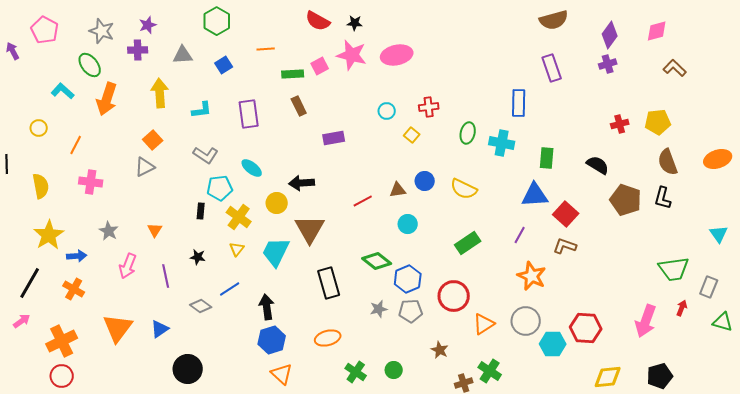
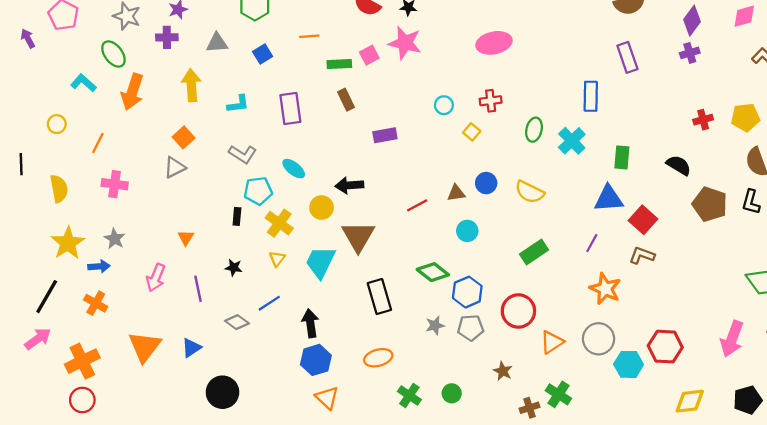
pink ellipse: (397, 55) -> (494, 43), moved
cyan cross: (502, 143) -> (572, 141), turned 35
gray star: (109, 231) -> (115, 239), moved
pink arrow: (22, 321) -> (38, 339), size x1.4

